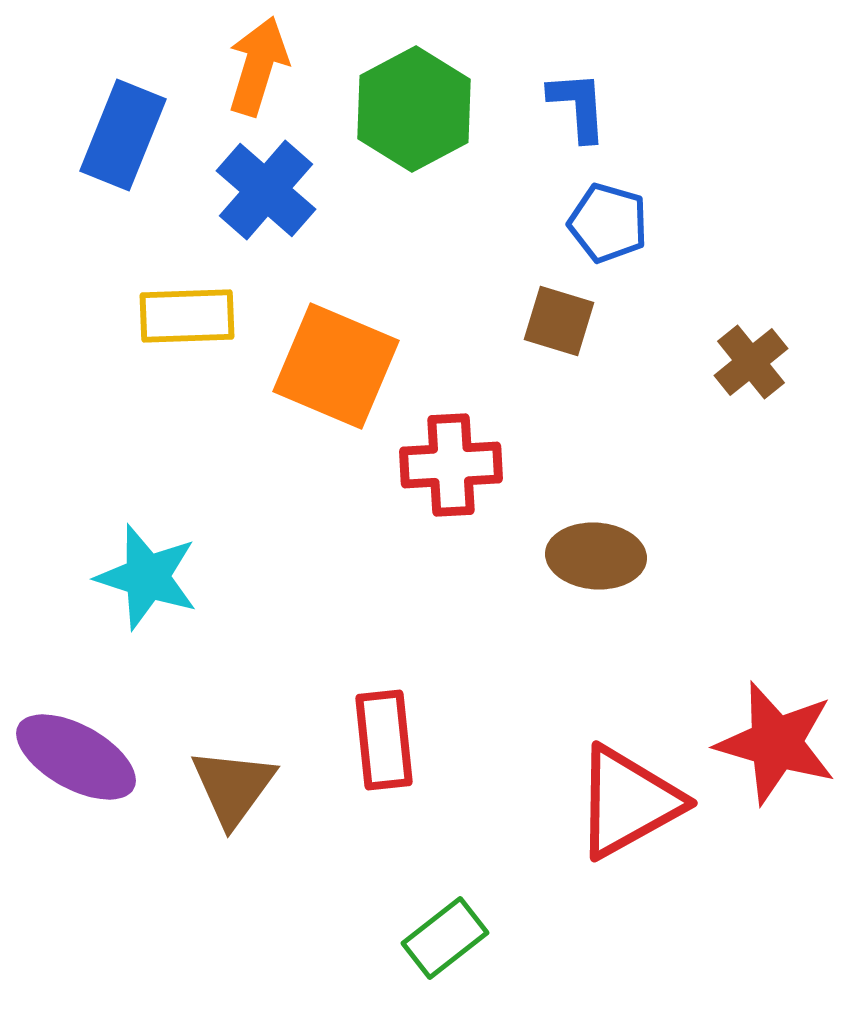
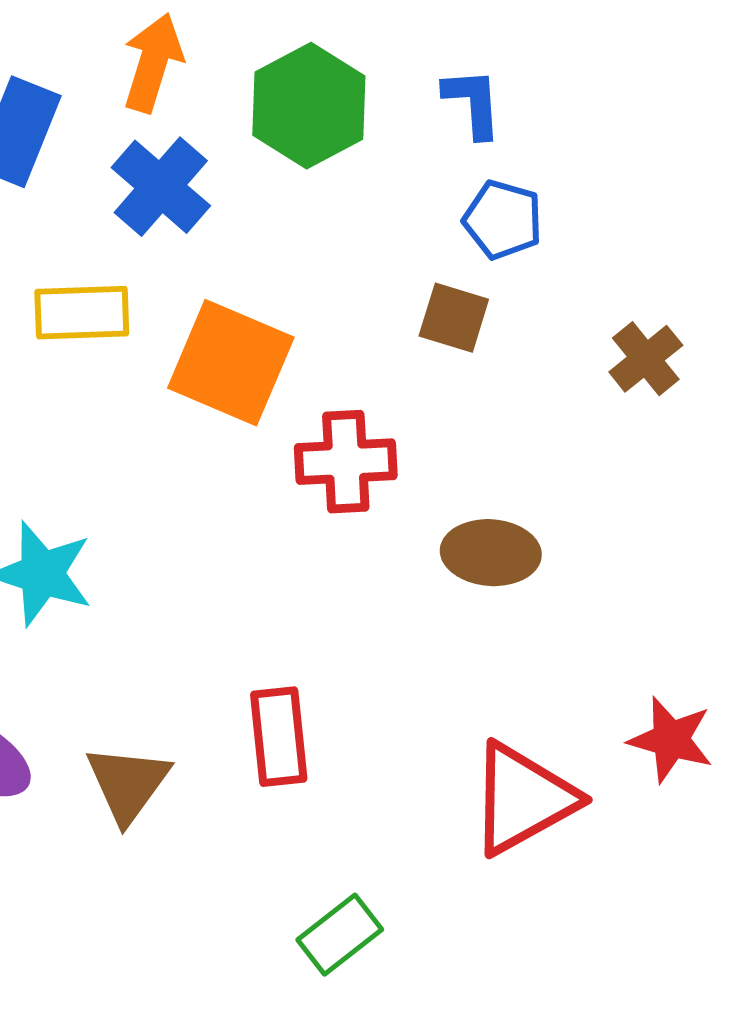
red star: (776, 743) -> (671, 740), size x0.7

